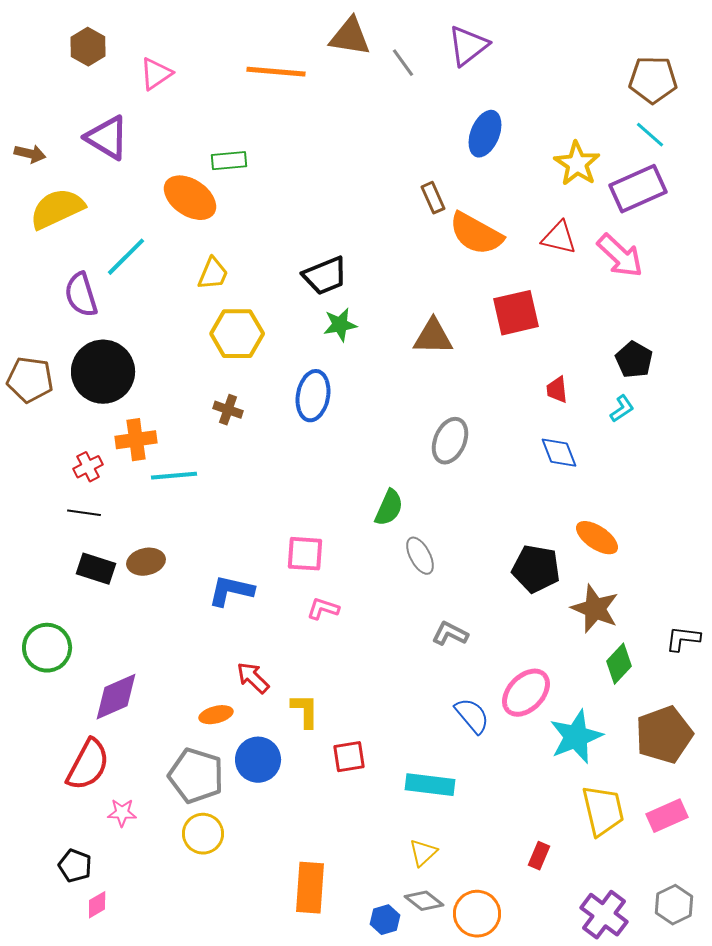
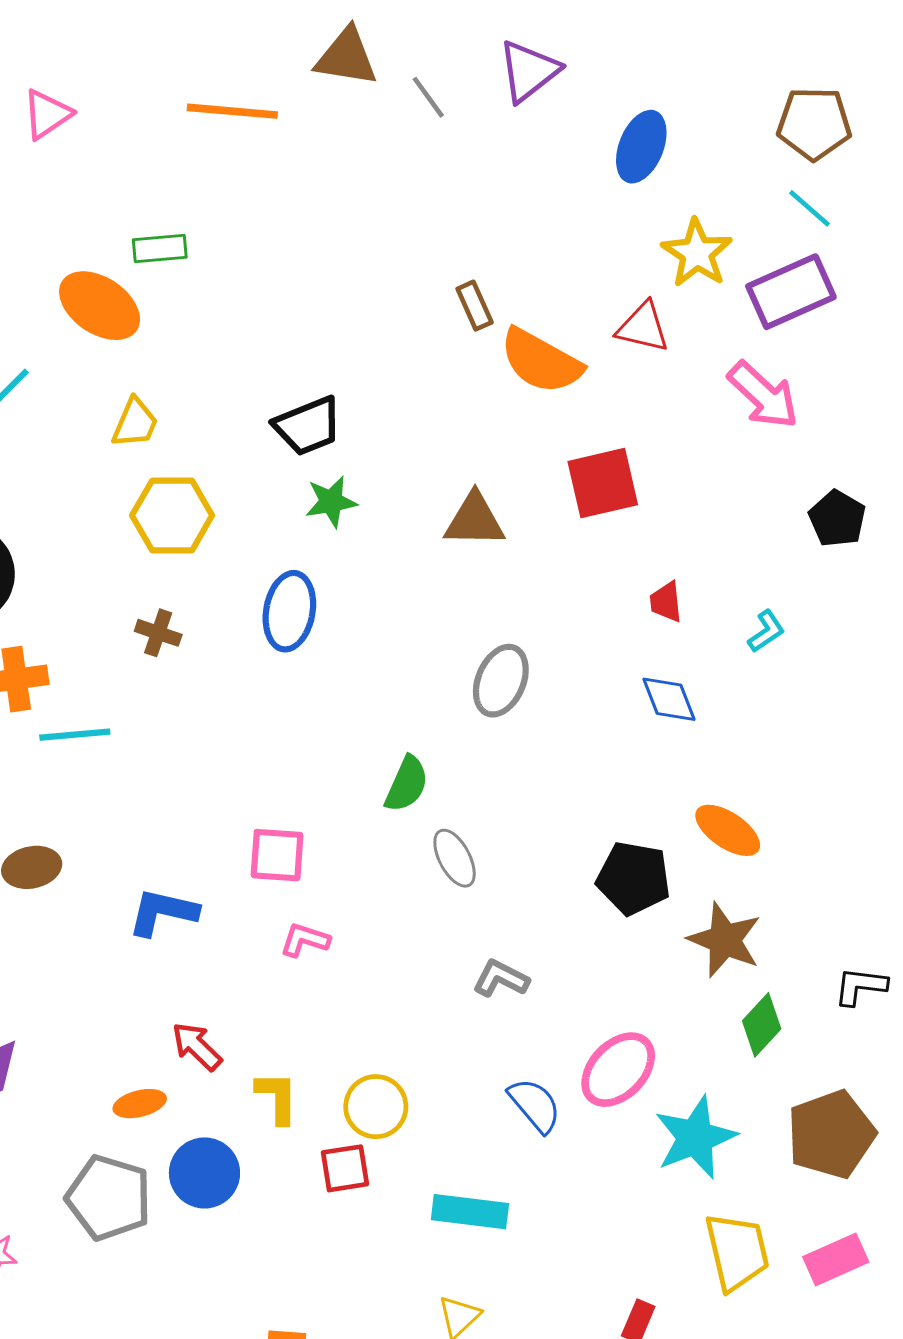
blue ellipse: (485, 134) -> (641, 147), moved
red triangle: (559, 238) -> (643, 327), moved
black pentagon: (634, 360) -> (837, 519), moved
yellow circle: (203, 834) -> (376, 1107), moved

